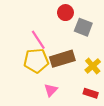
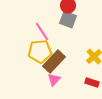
gray square: (83, 27) -> (68, 19), moved
brown rectangle: (62, 59) -> (54, 61), moved, turned -30

